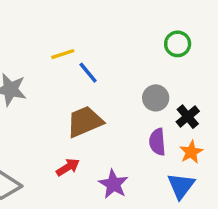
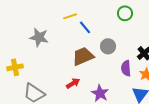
green circle: (178, 44) -> (125, 13), moved
gray circle: (156, 98) -> (108, 46), moved

